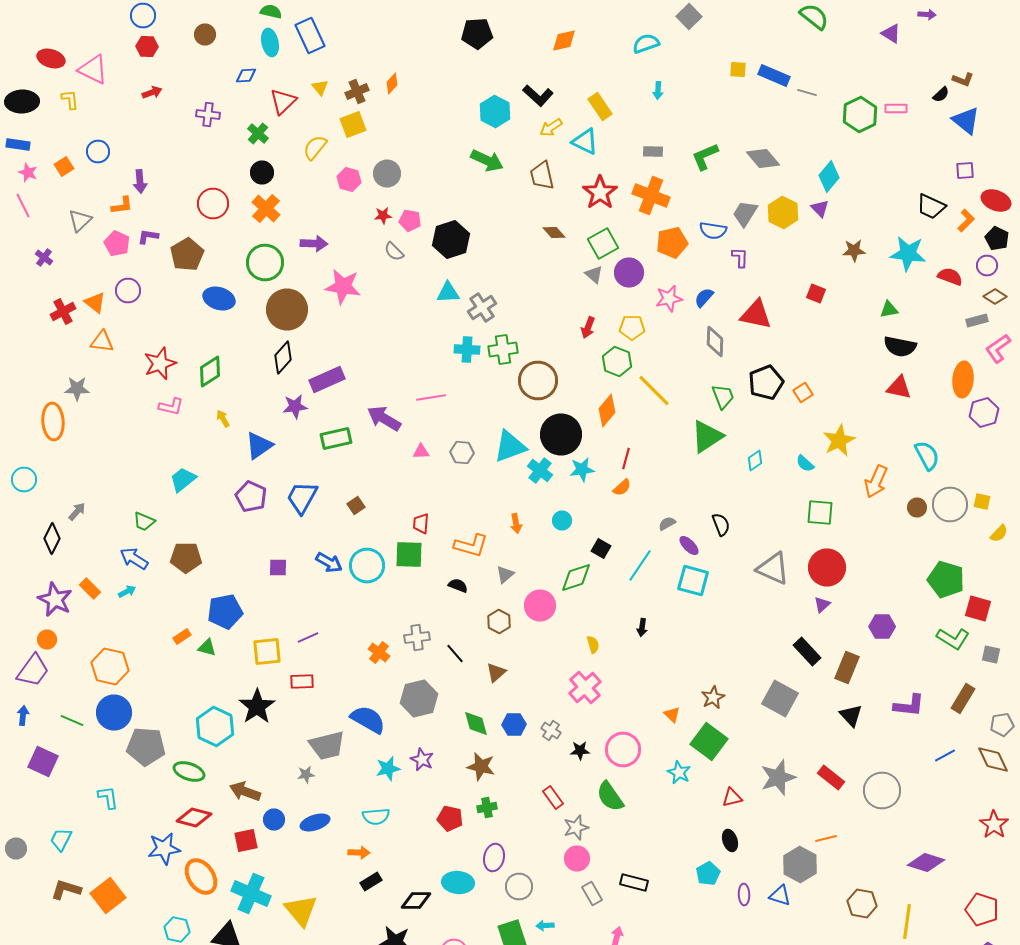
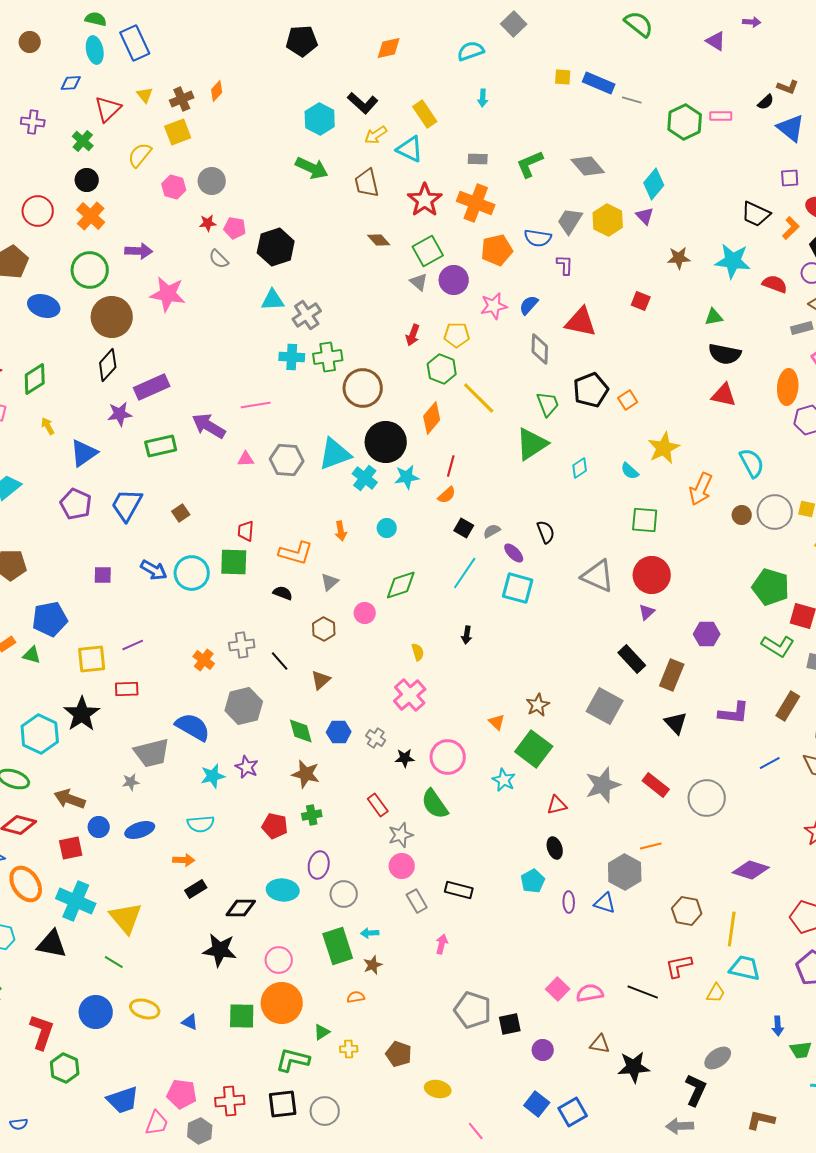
gray hexagon: (462, 452) -> (287, 460), size x1.4
black square: (601, 548) -> (464, 528), moved
pink circle: (540, 606) -> (365, 613), size x0.7

